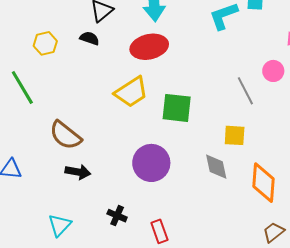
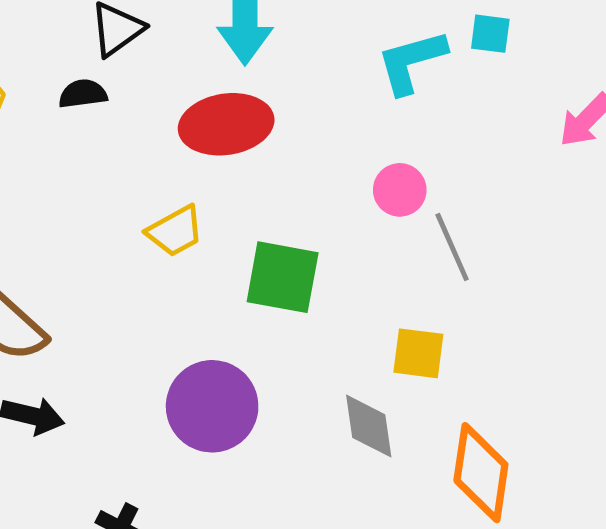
black semicircle: (89, 38) -> (83, 94), turned -30
pink circle: (273, 71) -> (400, 190), moved
yellow trapezoid: (131, 92) -> (175, 231), size x0.7

